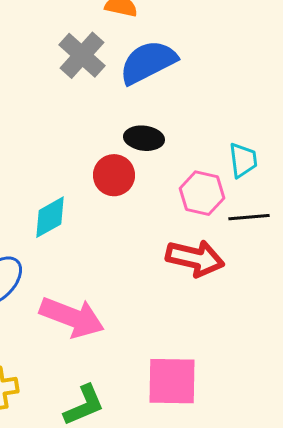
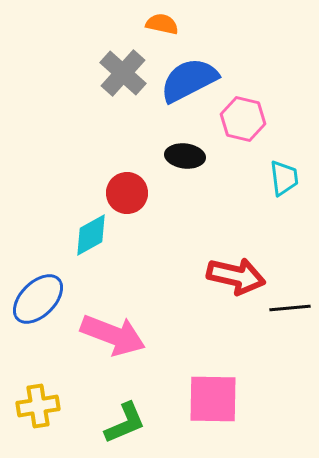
red circle: (114, 175) -> (127, 193), moved
pink hexagon: (202, 193) -> (243, 119), moved
black line: (249, 217) -> (290, 308), moved

